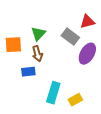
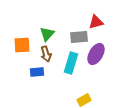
gray rectangle: (70, 37) -> (79, 37), turned -42
cyan rectangle: (53, 93) -> (71, 63), moved

